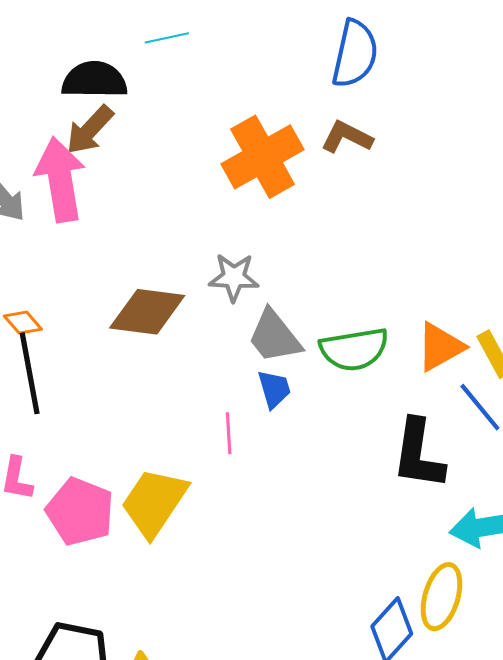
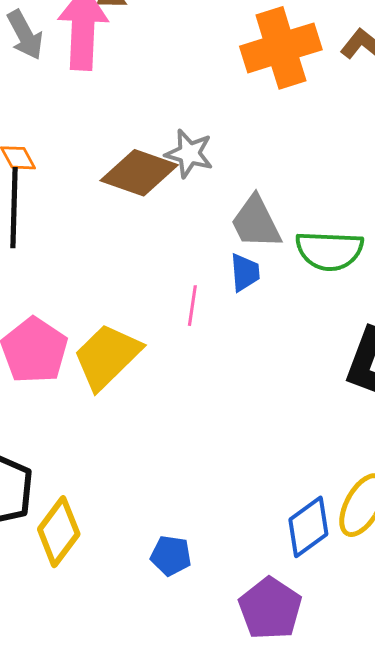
gray star: (234, 277) -> (189, 153), moved

